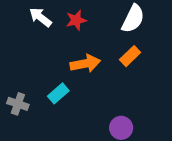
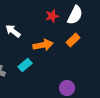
white arrow: (40, 17) -> (13, 31), moved
red star: (76, 20) -> (52, 16), moved

